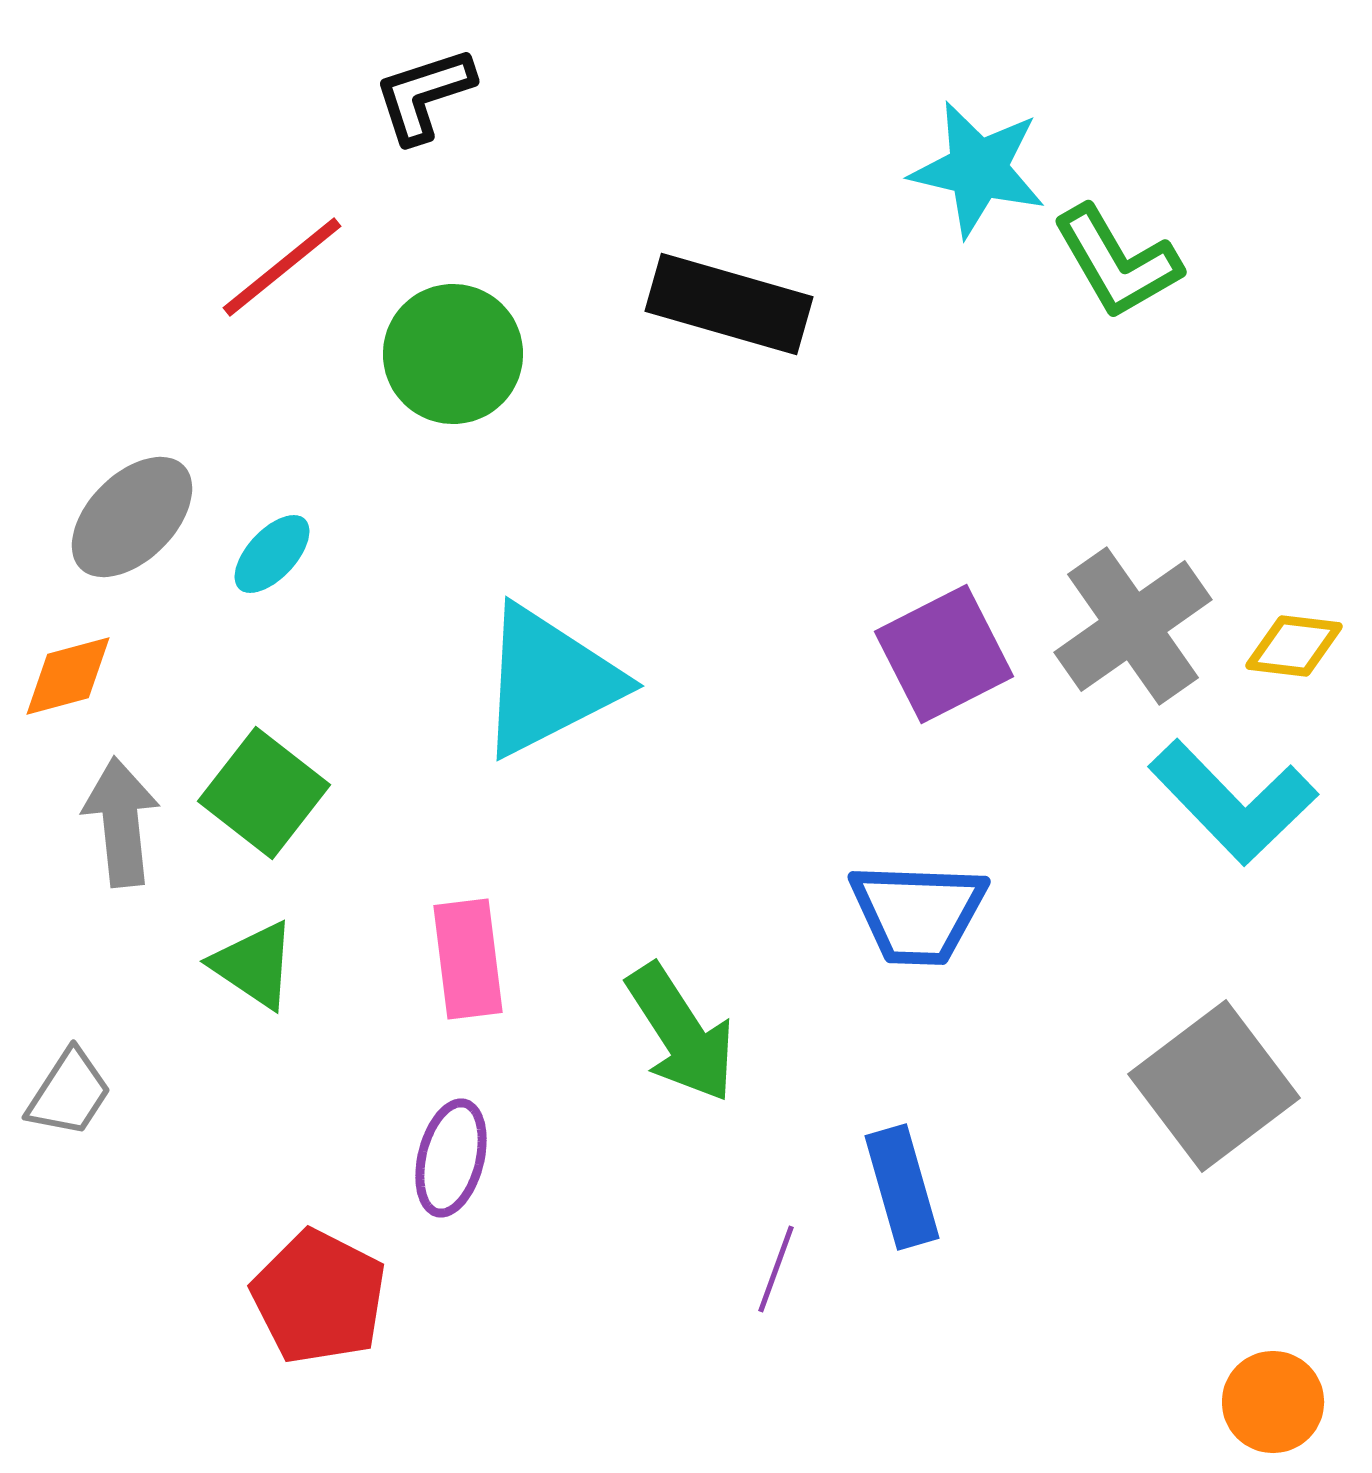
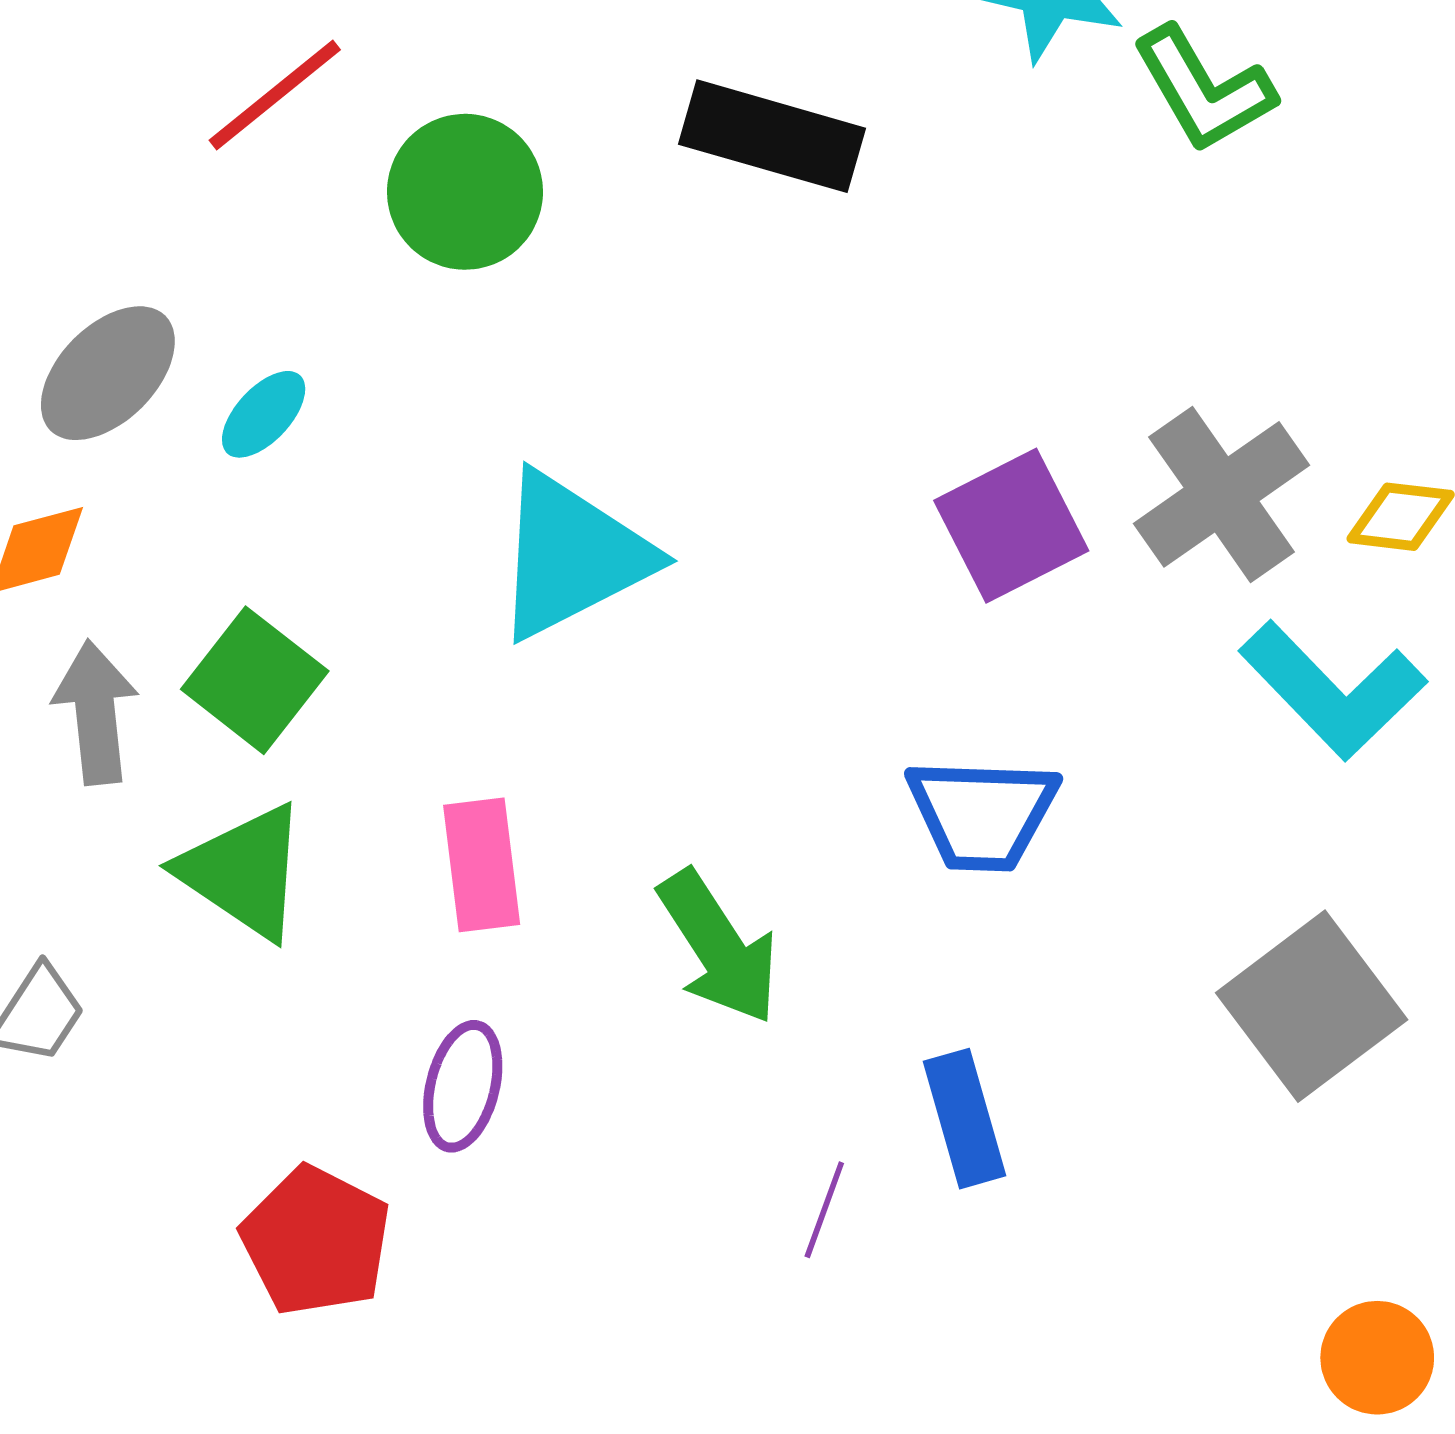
green triangle: (254, 965) -> (244, 872), size x1.4

